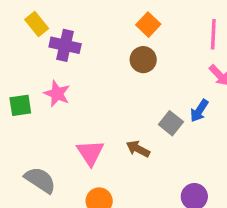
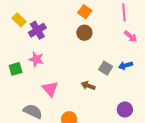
purple cross: (65, 45) -> (37, 30), turned -36
blue arrow: (199, 111) -> (125, 65), moved, turned 48
pink triangle: (90, 153) -> (50, 89), moved

